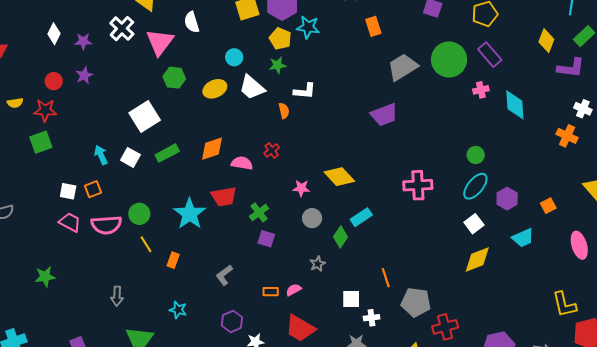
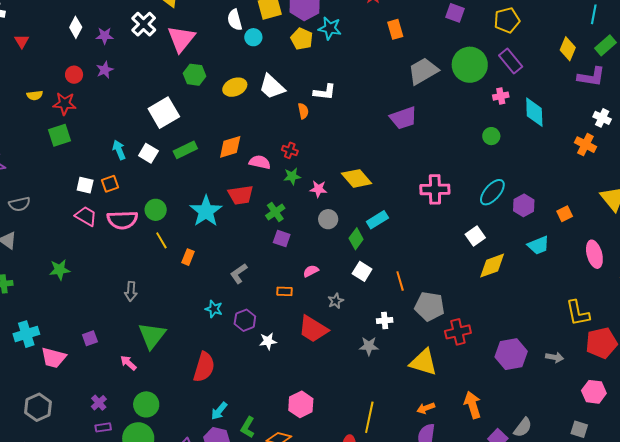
white semicircle: (192, 22) -> (235, 20), moved
cyan circle: (234, 57) -> (253, 37), moved
green star: (277, 65) -> (292, 176), moved
red cross: (272, 150) -> (290, 150), turned -35
green circle: (476, 155) -> (491, 136), moved
white square: (474, 224) -> (475, 236), moved
gray star: (318, 264) -> (336, 301), moved
pink semicircle: (294, 290) -> (311, 271), moved
white square: (351, 299) -> (362, 271), moved, turned 30
cyan star: (178, 310) -> (214, 309), moved

